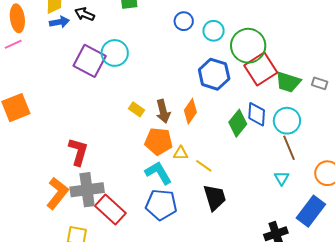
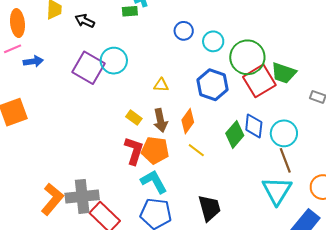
blue arrow: (59, 22) -> (33, 61), moved
green trapezoid: (288, 82) -> (284, 73), moved
red L-shape: (78, 152) -> (134, 151), moved
yellow triangle: (181, 153) -> (161, 85), moved
yellow line: (204, 166) -> (196, 150), moved
cyan triangle: (282, 178) -> (277, 191), size x2.0

